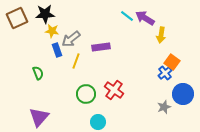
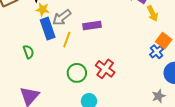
yellow arrow: (161, 35) -> (153, 13), turned -35
blue rectangle: (57, 50) -> (48, 29), size x1.5
gray star: (164, 107) -> (159, 96), moved

